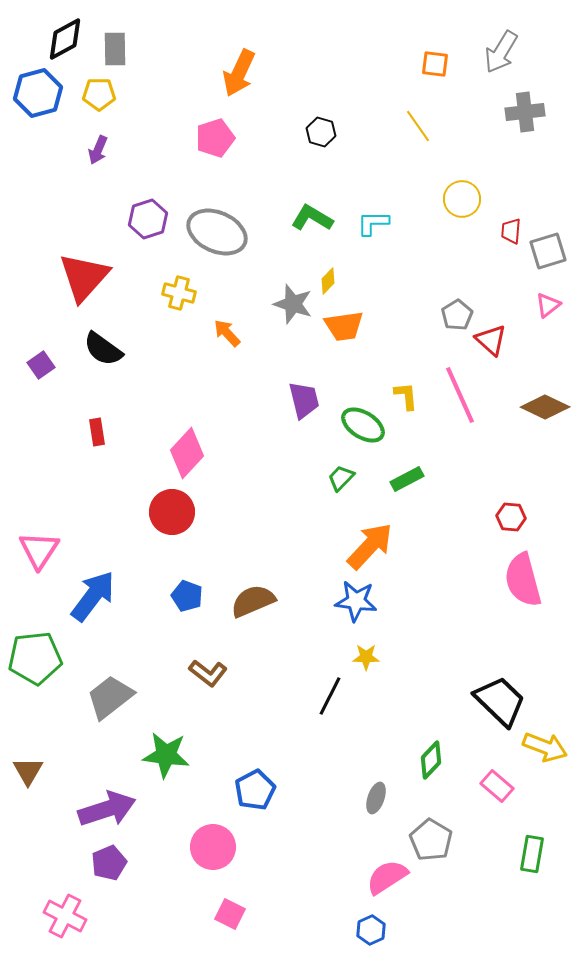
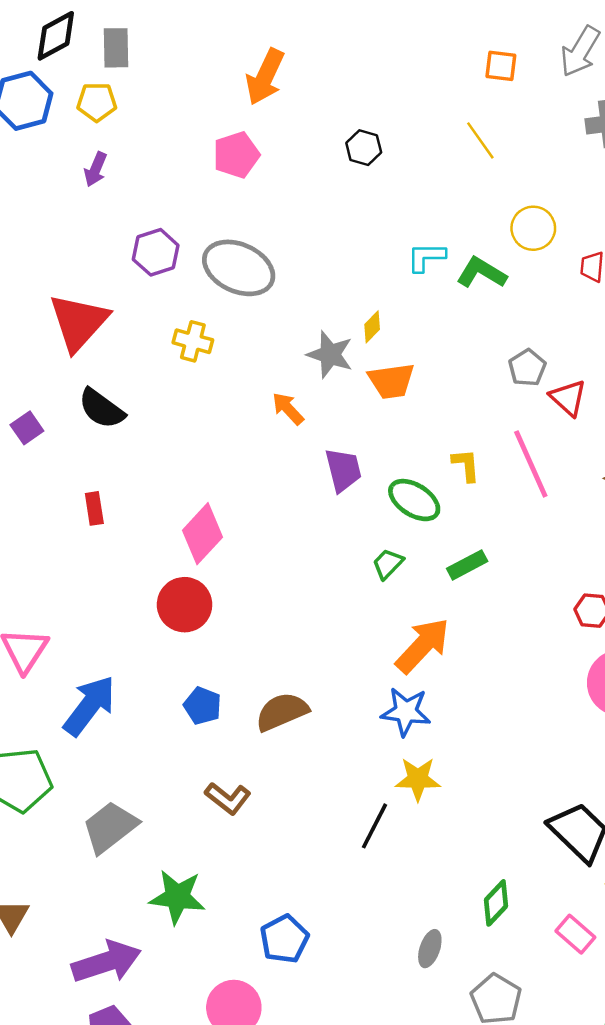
green L-shape: (312, 218) -> (482, 273), moved
orange arrow: (227, 333) -> (288, 409), moved
yellow star: (366, 657) -> (418, 779), size x1.4

